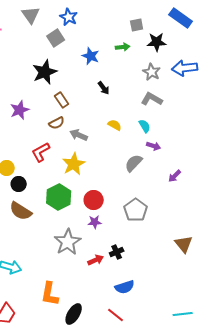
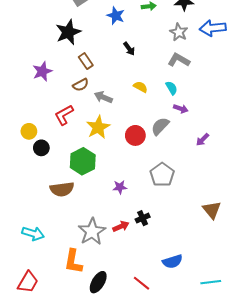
red circle: (94, 200) -> (135, 135), moved
brown semicircle: (21, 211) -> (62, 189), moved, turned -40
gray star: (68, 242) -> (92, 232), moved
blue semicircle: (125, 287) -> (173, 261), moved

